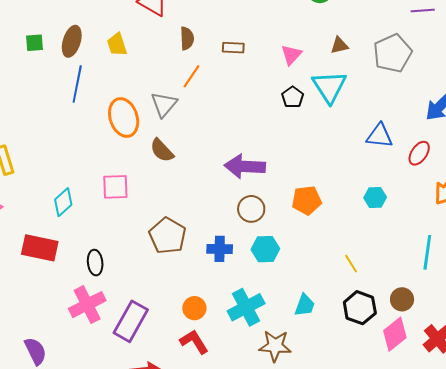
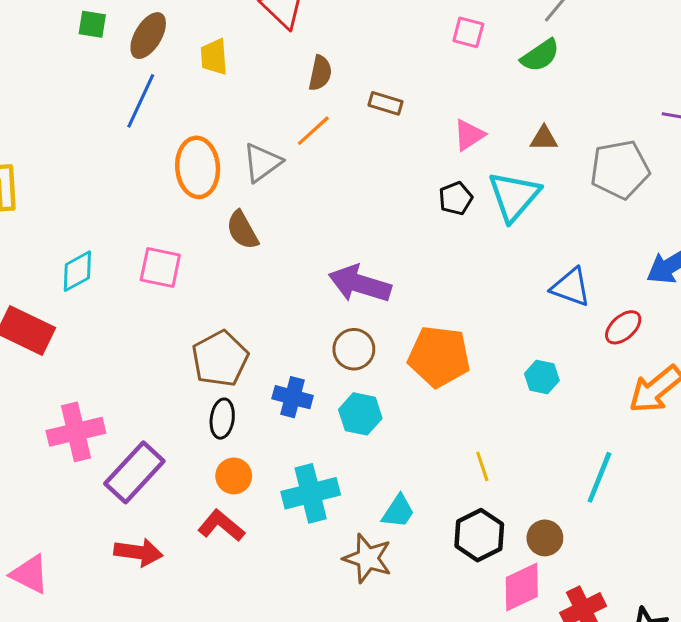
orange pentagon: (307, 200) -> (439, 356), size x1.4
black ellipse: (95, 263) -> (222, 419), moved
red L-shape: (194, 342) -> (221, 526), turned -32
brown star: (275, 346) -> (368, 558), moved

